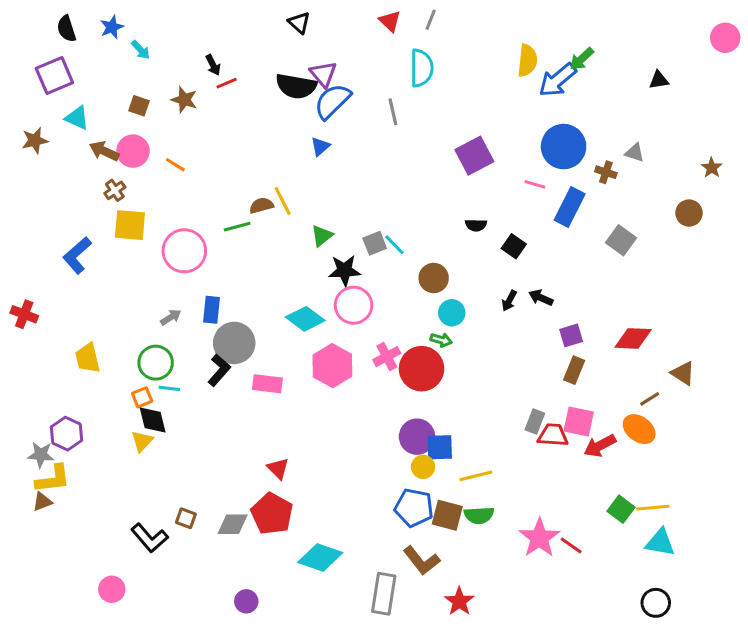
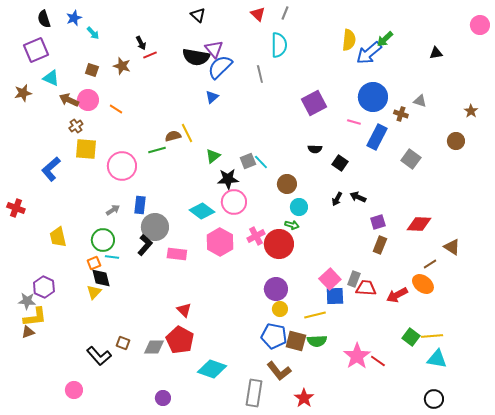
pink square: (579, 422) -> (330, 279), moved, turned 35
blue square: (440, 447) -> (335, 296), moved

